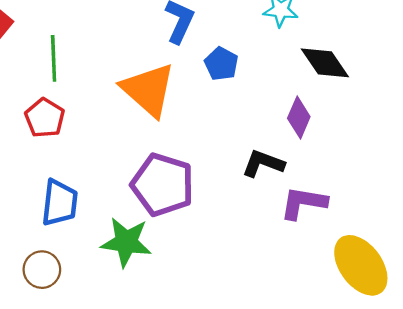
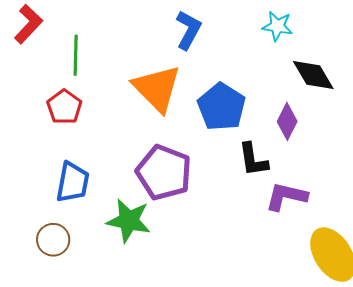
blue pentagon: (221, 64) -> (221, 107), moved, size x1.6
black L-shape: (263, 163) -> (253, 160), turned -123

